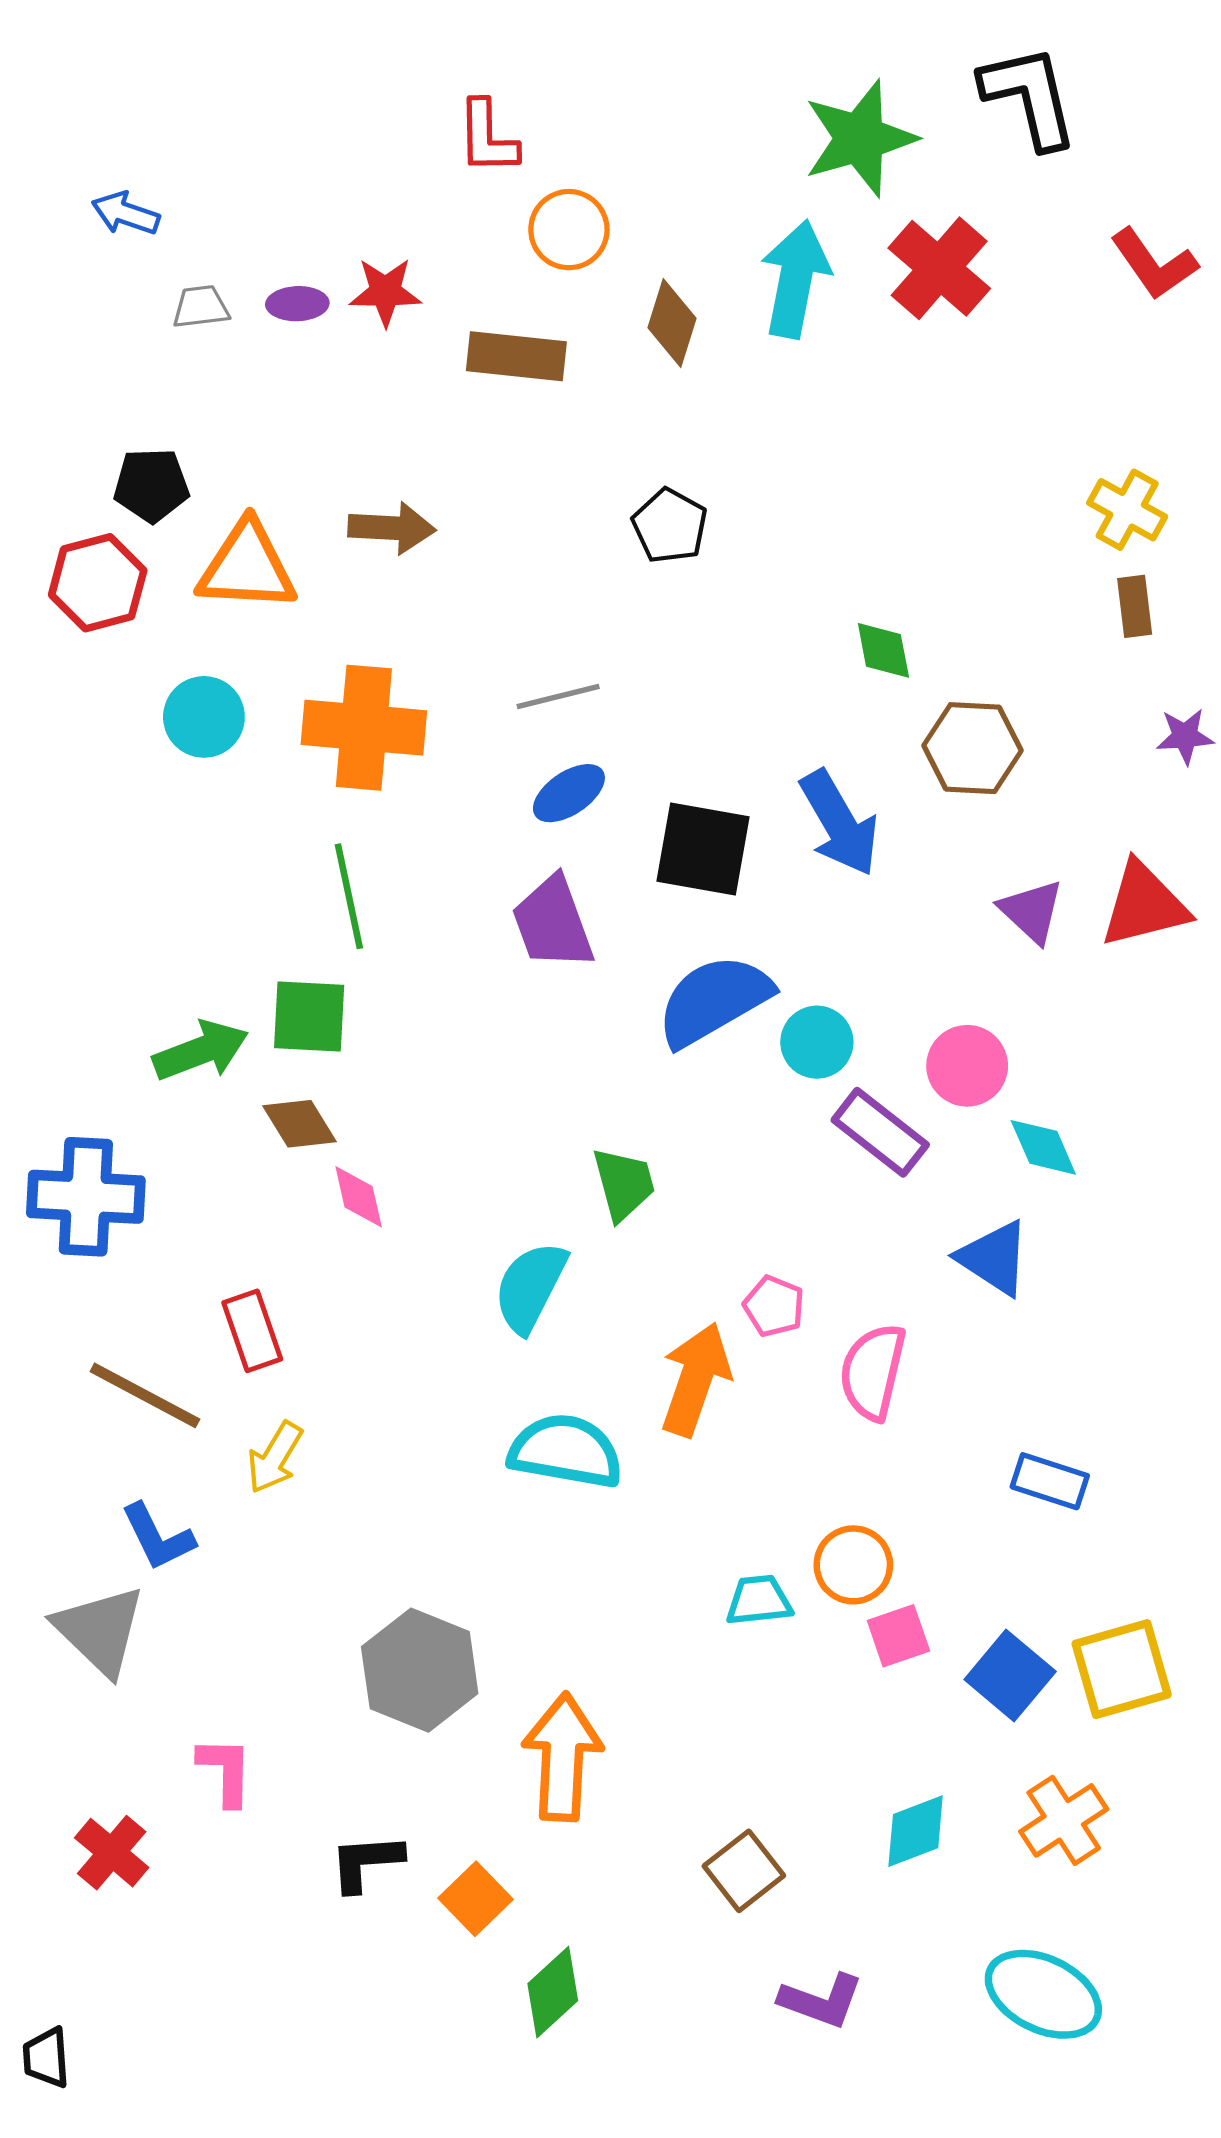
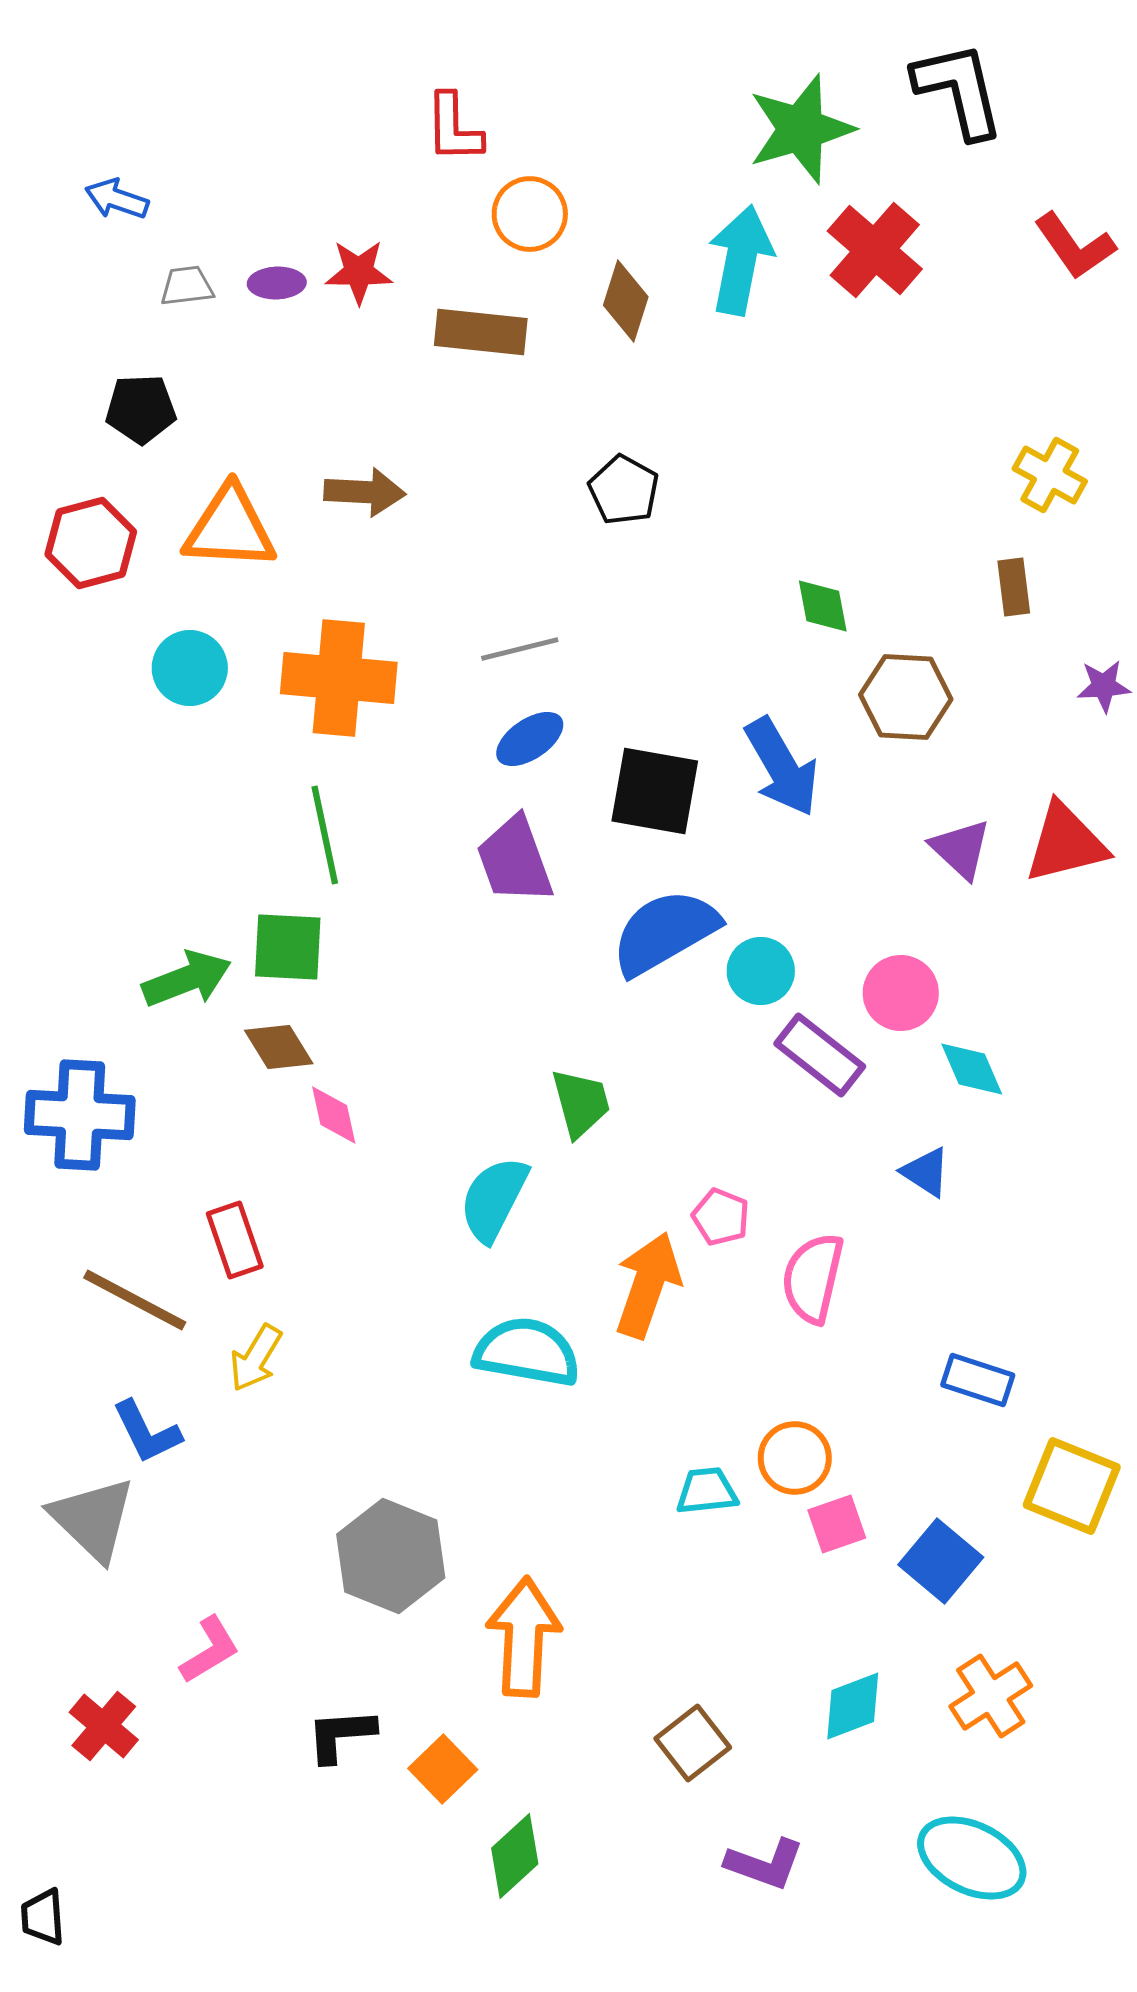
black pentagon: (151, 485) -> (141, 409), moved
brown rectangle: (1135, 606) -> (1014, 587), moved
blue triangle: (994, 1258) -> (926, 1172), size x0.7
yellow square: (1122, 1669) -> (1072, 1486), moved, turned 38
pink L-shape: (225, 1771) -> (210, 1650), turned 58

